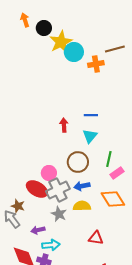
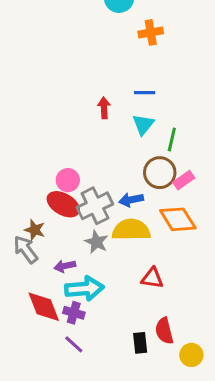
orange cross: (96, 64) -> (151, 32), moved
green line: (109, 159) -> (172, 139), moved
brown circle: (78, 162) -> (160, 173), moved
pink circle: (49, 173) -> (68, 180), moved
yellow semicircle: (82, 206) -> (131, 230), size x1.4
cyan arrow: (51, 245) -> (84, 289), size x1.4

